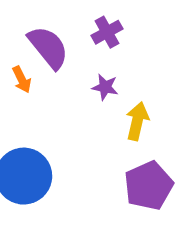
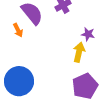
purple star: (105, 87) -> (88, 34), moved

